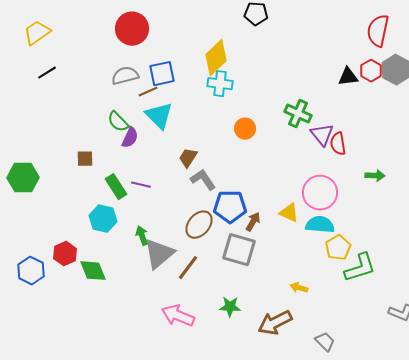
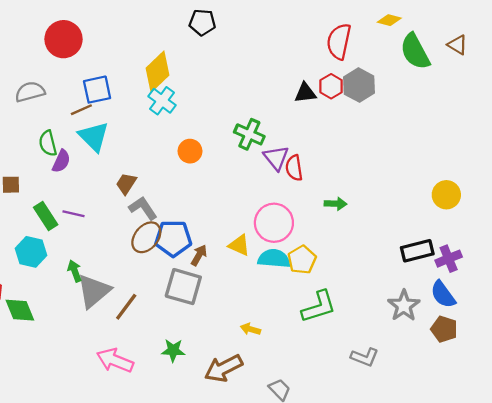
gray semicircle: (125, 76) -> (30, 92), moved
cyan cross: (220, 84) -> (162, 101), turned 30
green semicircle: (118, 122) -> (48, 143), turned 30
brown ellipse: (199, 225) -> (146, 237), moved
yellow pentagon: (338, 248) -> (302, 260), moved

